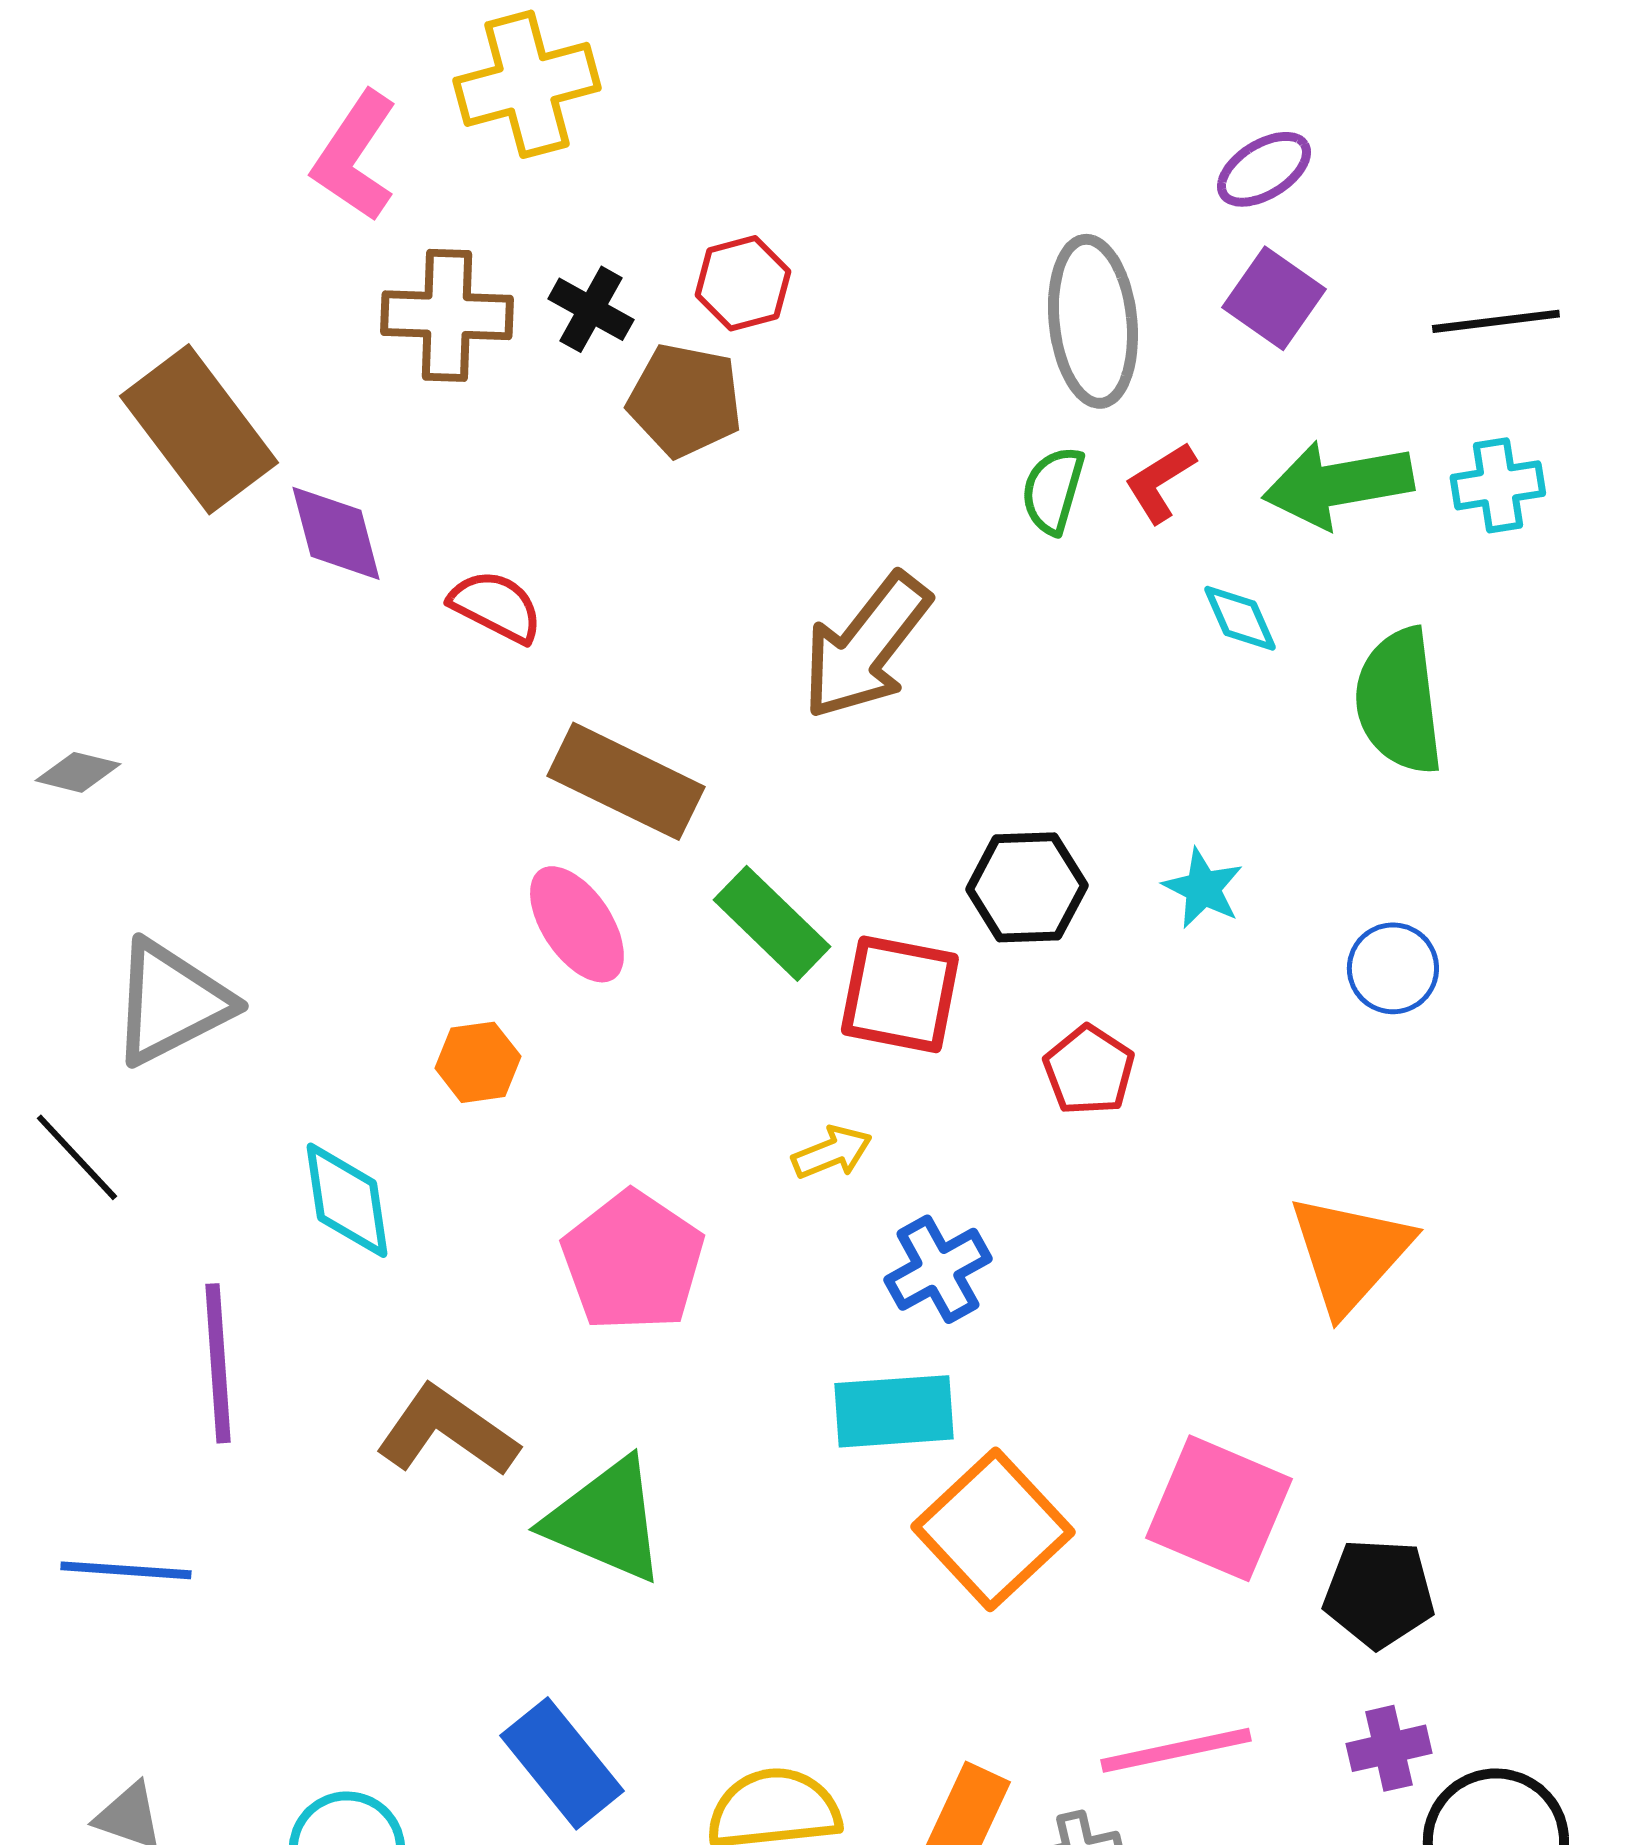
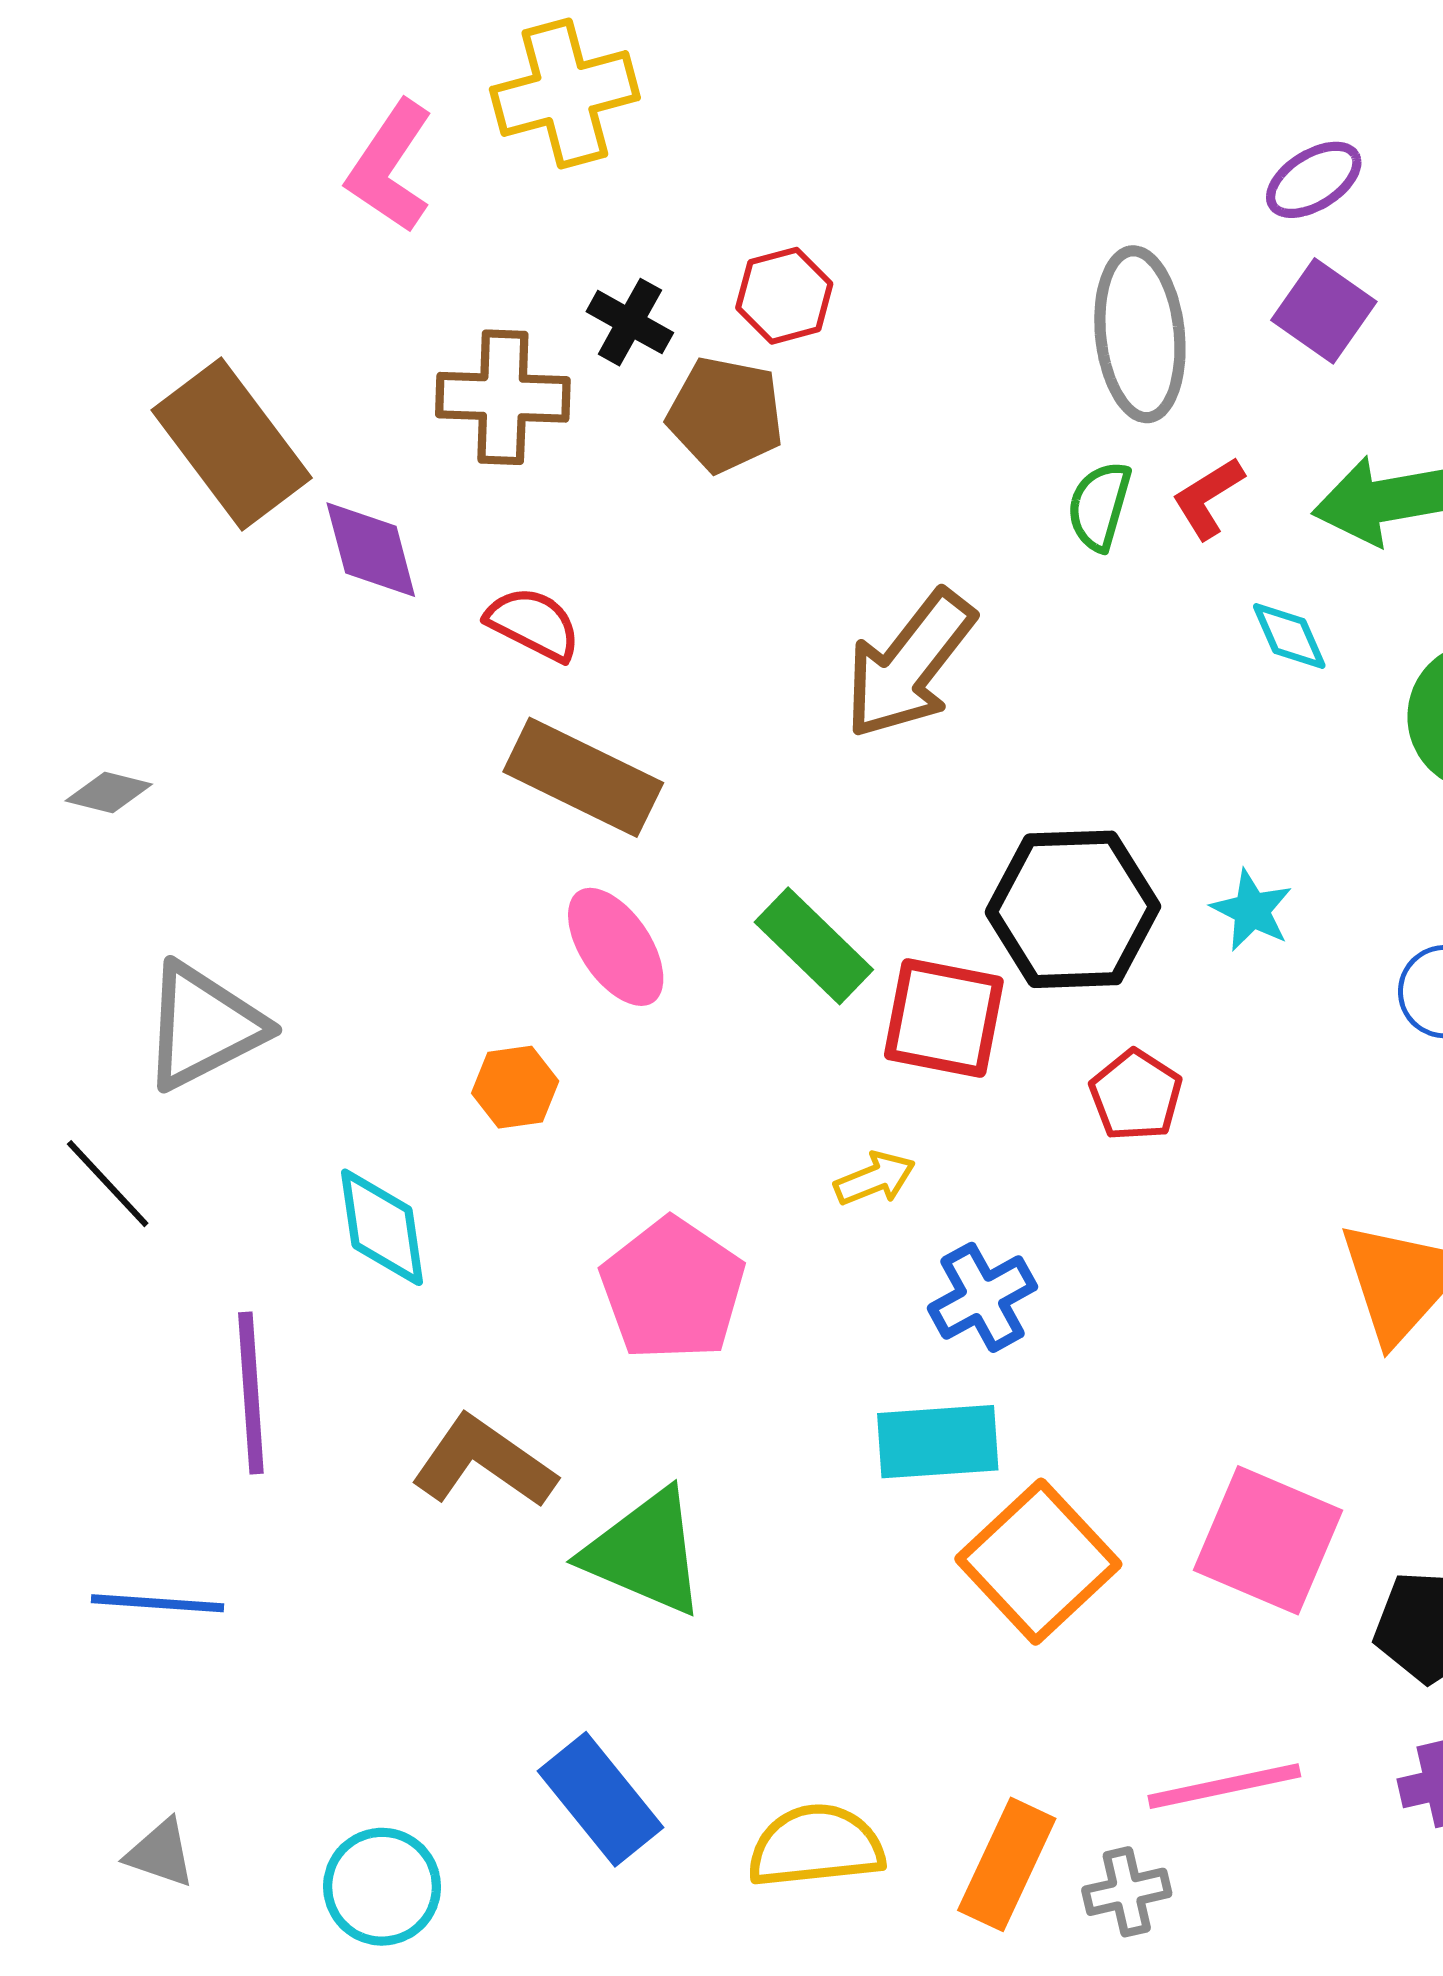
brown cross: (447, 315) -> (503, 397), moved
brown rectangle: (626, 781) -> (583, 777), moved
black hexagon: (1027, 887) -> (1073, 909), size x1.4

